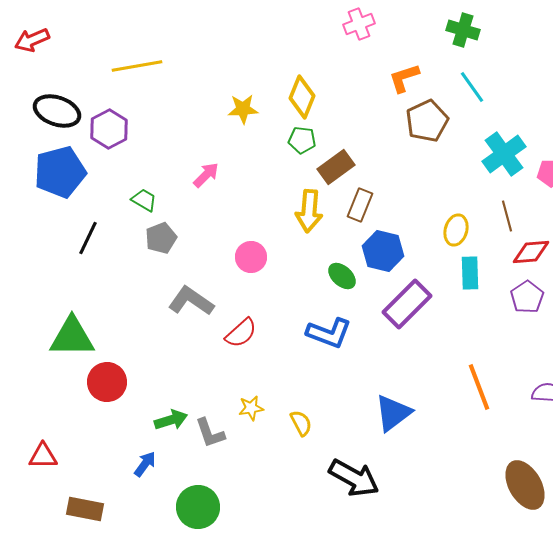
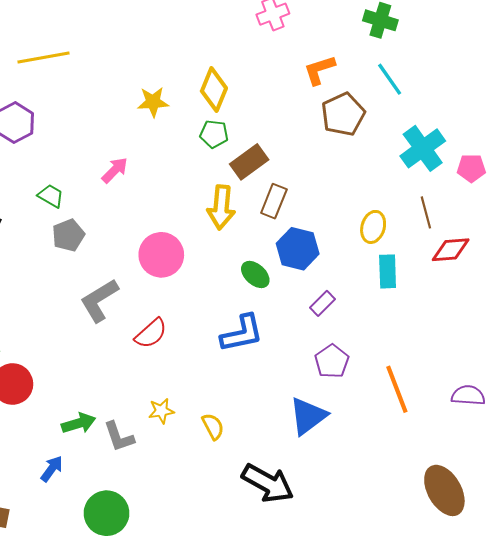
pink circle: (251, 257) -> (161, 255), size x1.4
purple pentagon: (527, 297) -> (332, 361), moved
gray L-shape: (191, 301) -> (99, 300), turned -66
purple rectangle: (407, 304) -> (322, 303), size x0.5
blue L-shape: (329, 333) -> (242, 333), turned -33

